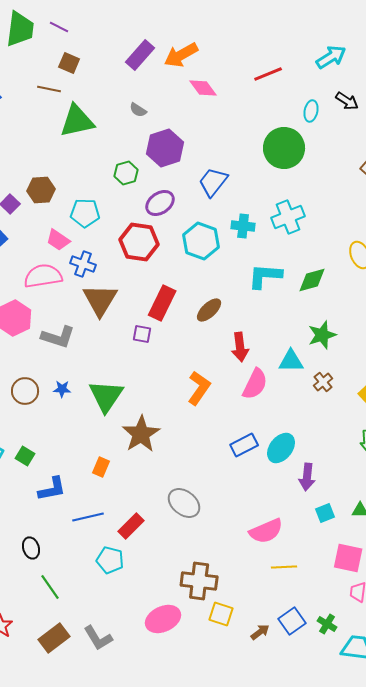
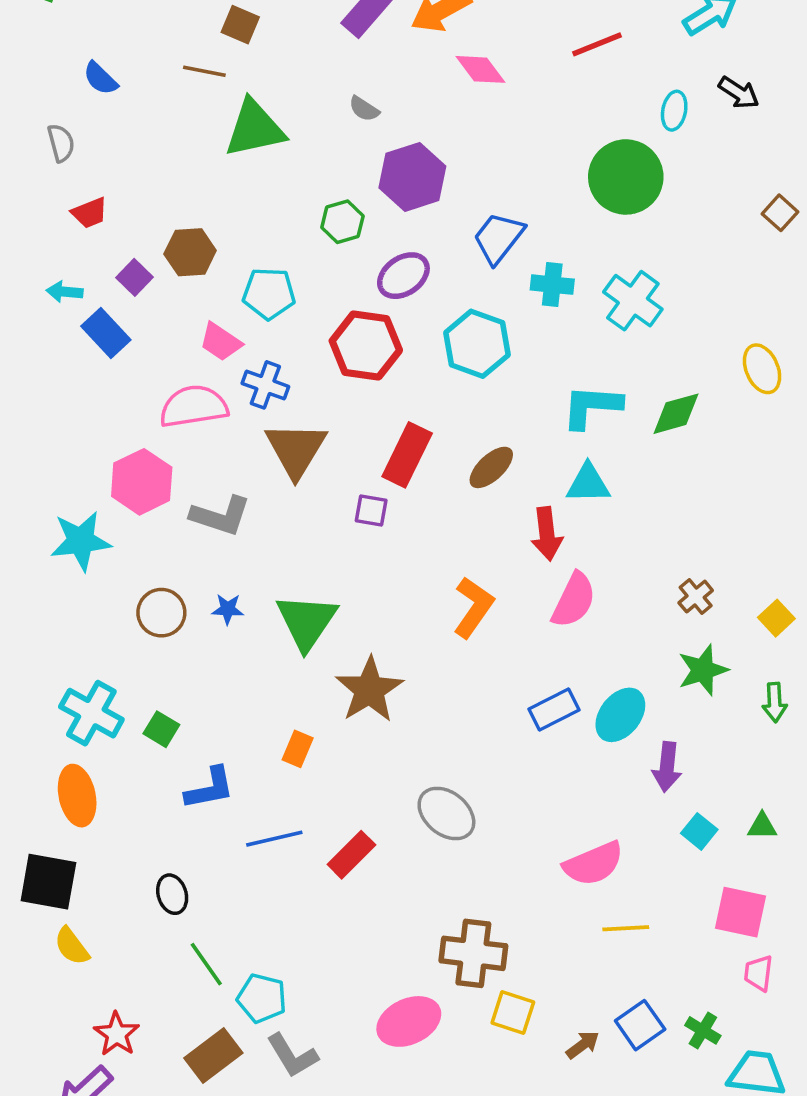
cyan cross: (288, 217) -> (633, 301), turned -32
cyan cross: (243, 226) -> (552, 285), moved
green star: (322, 335) -> (703, 670), moved
cyan triangle: (291, 361) -> (588, 484), moved
cyan square: (325, 513) -> (699, 831), turned -30
cyan pentagon: (110, 560) -> (262, 998), moved

